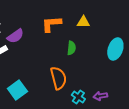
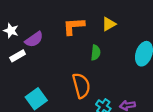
yellow triangle: (83, 22) -> (109, 24), turned -32

